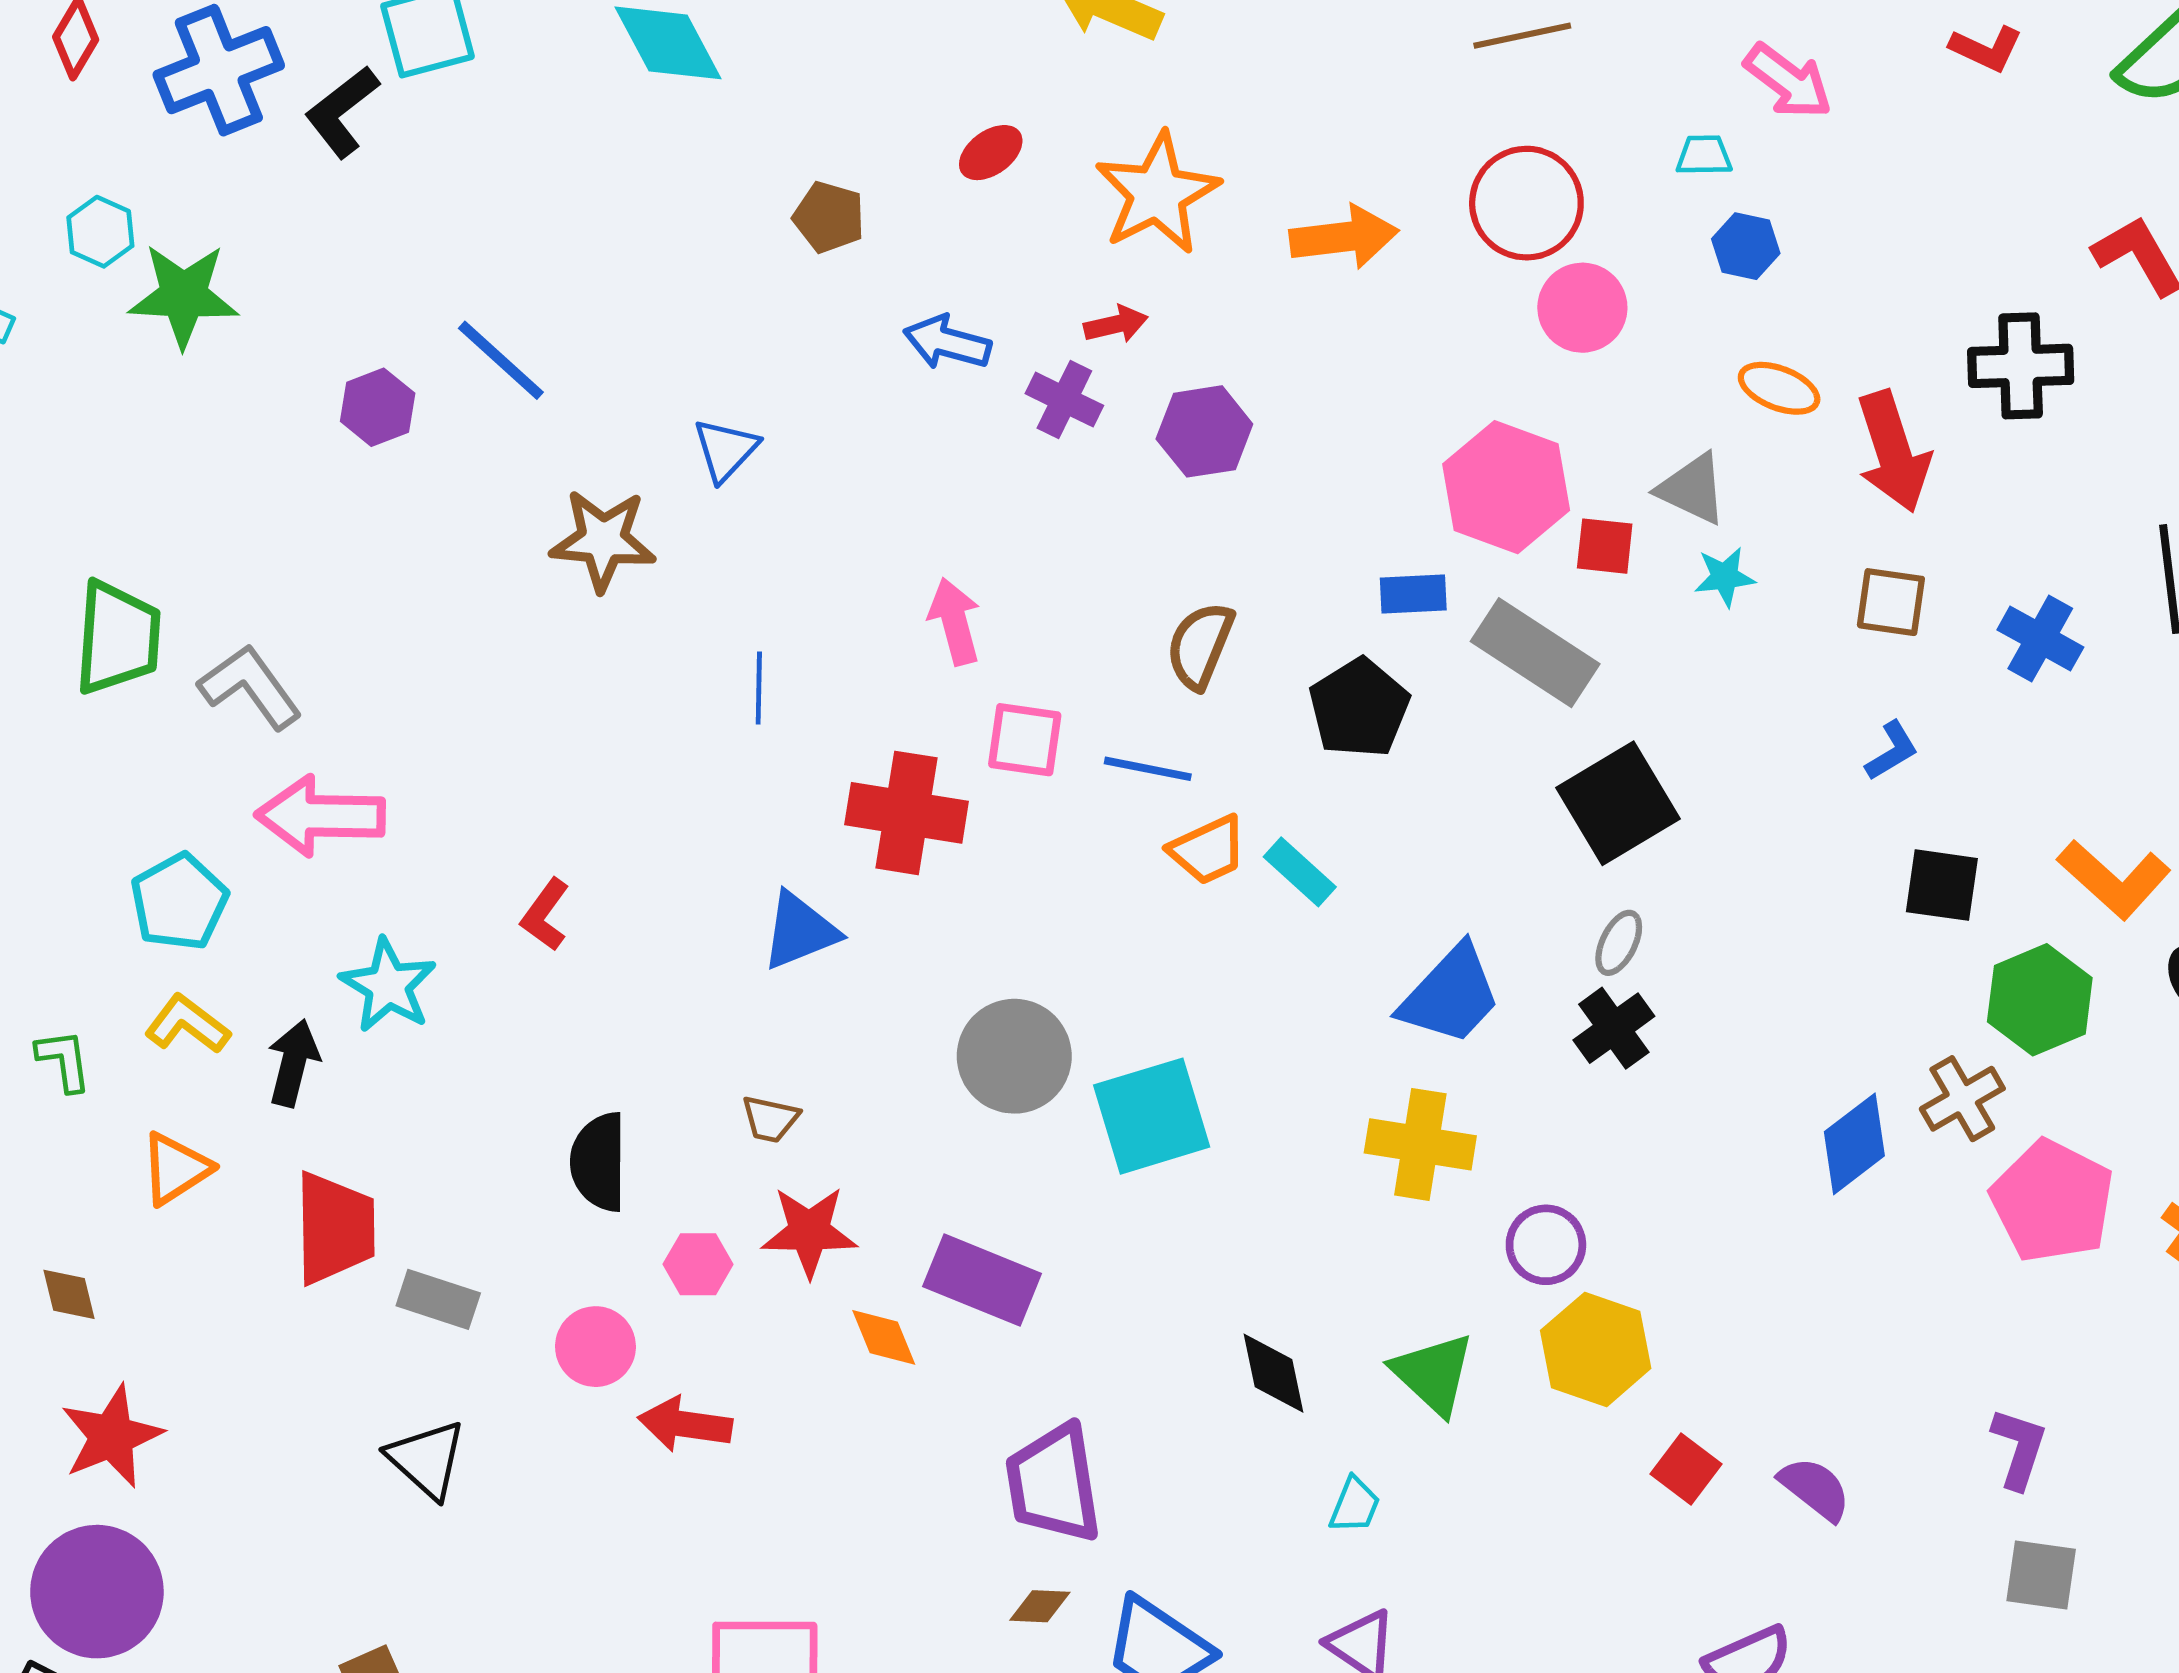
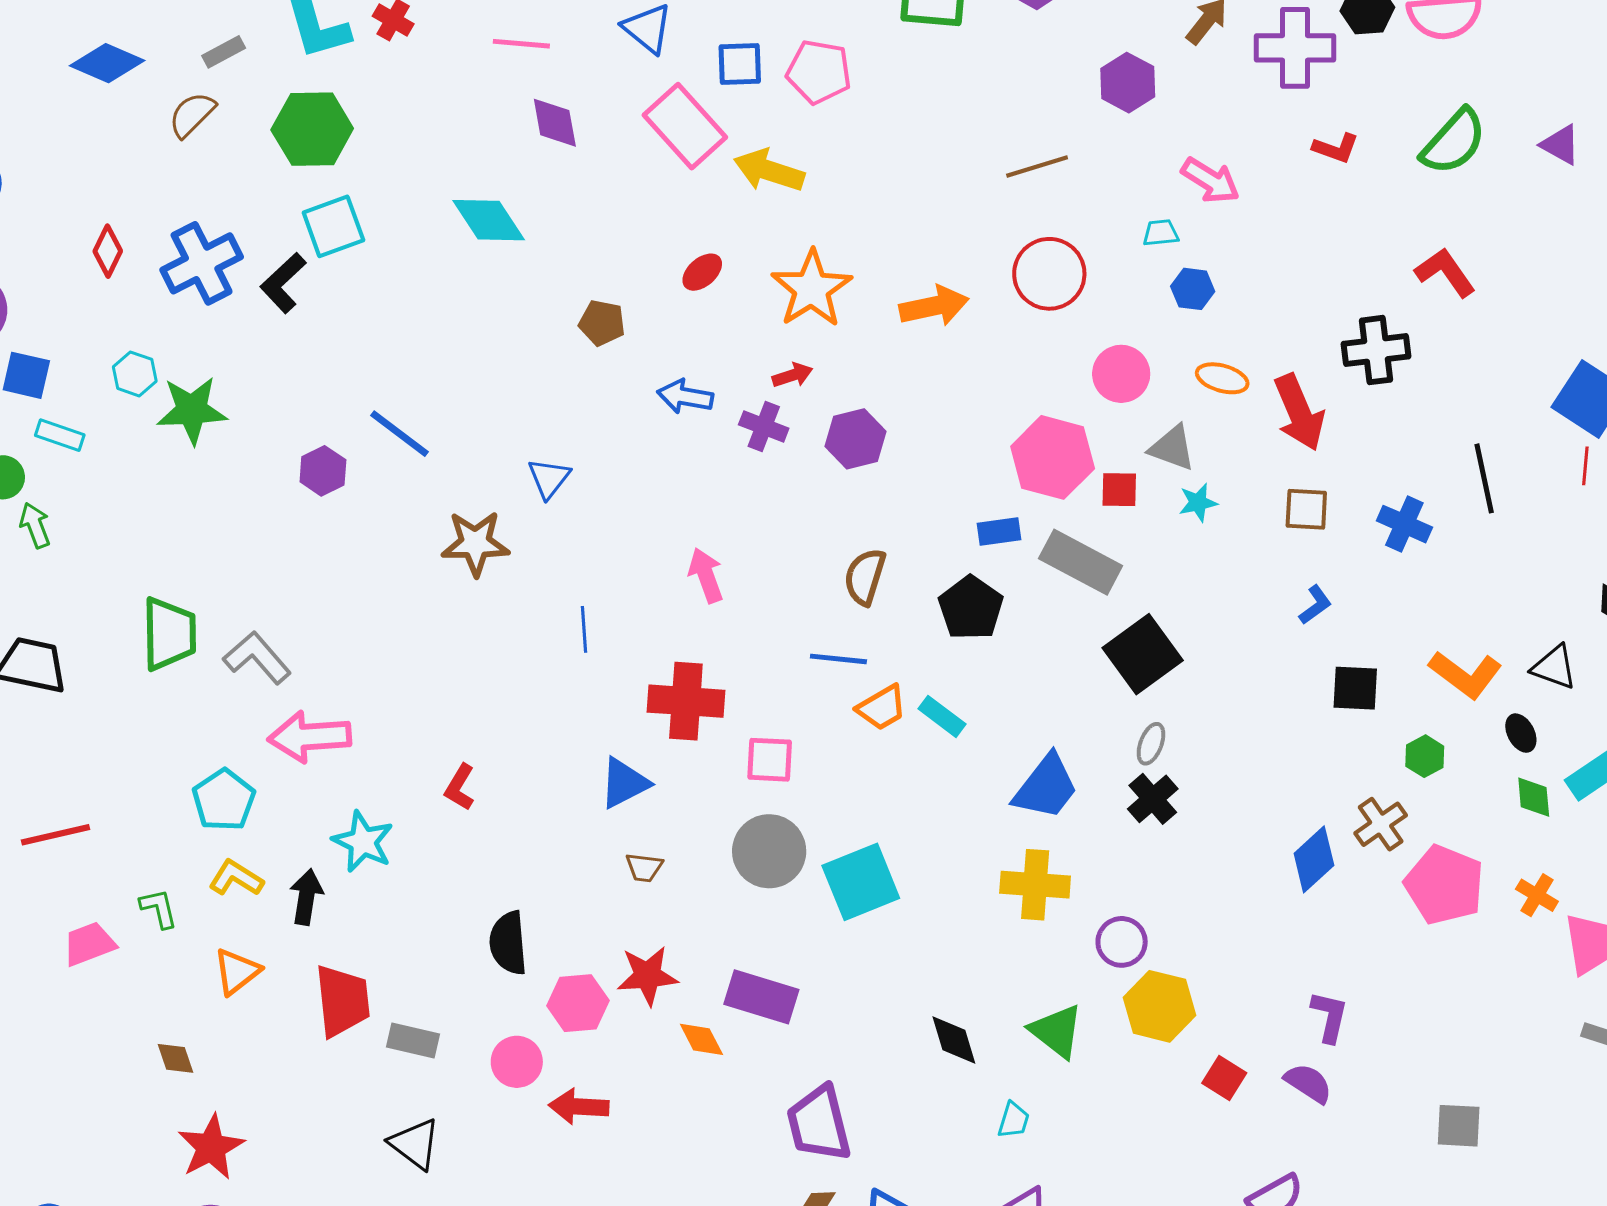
pink circle: (1582, 308) -> (1121, 374), moved
pink square: (1025, 740) -> (770, 760), moved
green hexagon: (2040, 1000) -> (1425, 756), size x0.6
brown trapezoid: (770, 1119) -> (644, 867), moved
pink hexagon: (698, 1264) -> (578, 1003), size x1.4
purple L-shape: (2019, 1448) -> (1329, 1017), moved

